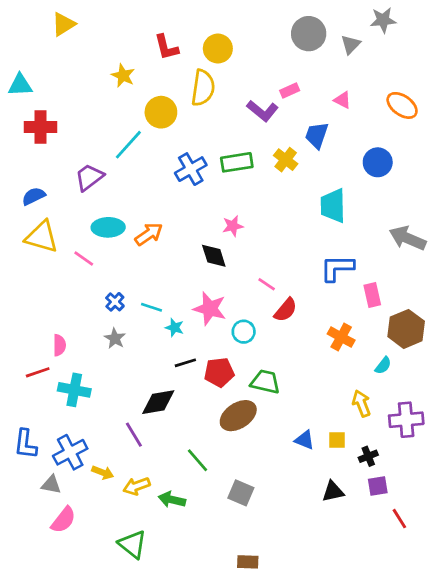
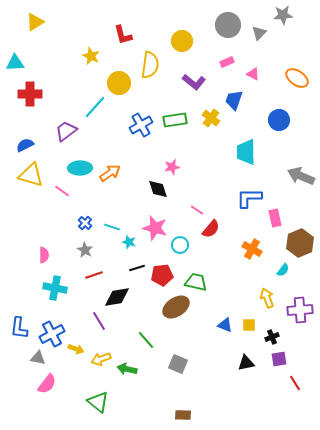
yellow triangle: (63, 24) -> (35, 22), moved
yellow circle: (218, 49) -> (182, 41), moved
pink rectangle: (290, 91) -> (227, 62), moved
red line: (38, 372) -> (94, 275), moved

